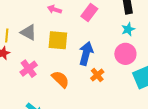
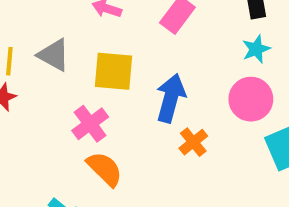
pink cross: (29, 69) -> (90, 124), moved
orange semicircle: (60, 79) -> (105, 169), moved

